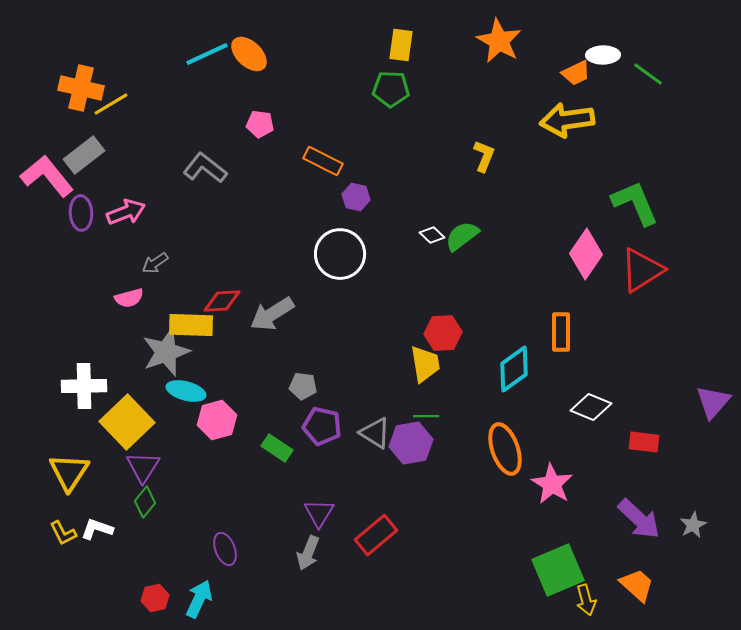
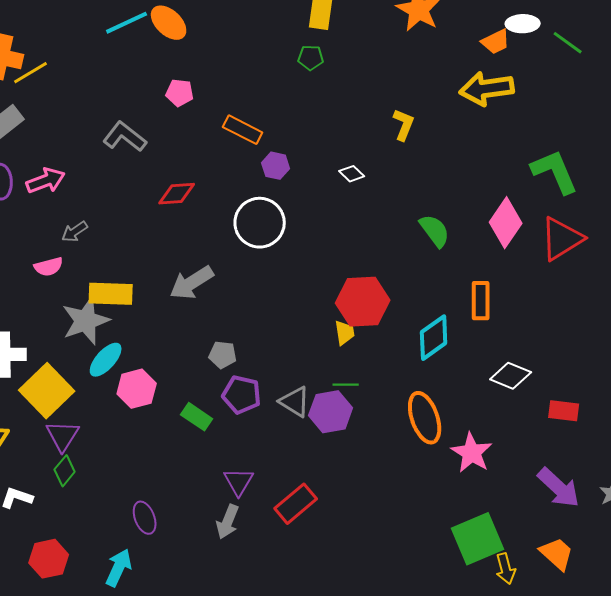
green pentagon: (391, 89) -> (311, 58), size x0.7
white diamond: (432, 235) -> (352, 174), moved
green semicircle: (462, 236) -> (435, 231), moved, turned 90
red diamond: (222, 301) -> (177, 194), moved
red hexagon: (443, 333) -> (363, 302), size x1.4
yellow trapezoid: (425, 364) -> (345, 333), size x0.7
cyan ellipse: (186, 391) -> (106, 360), turned -63
red hexagon: (155, 598) -> (49, 559), moved, size x1.4

